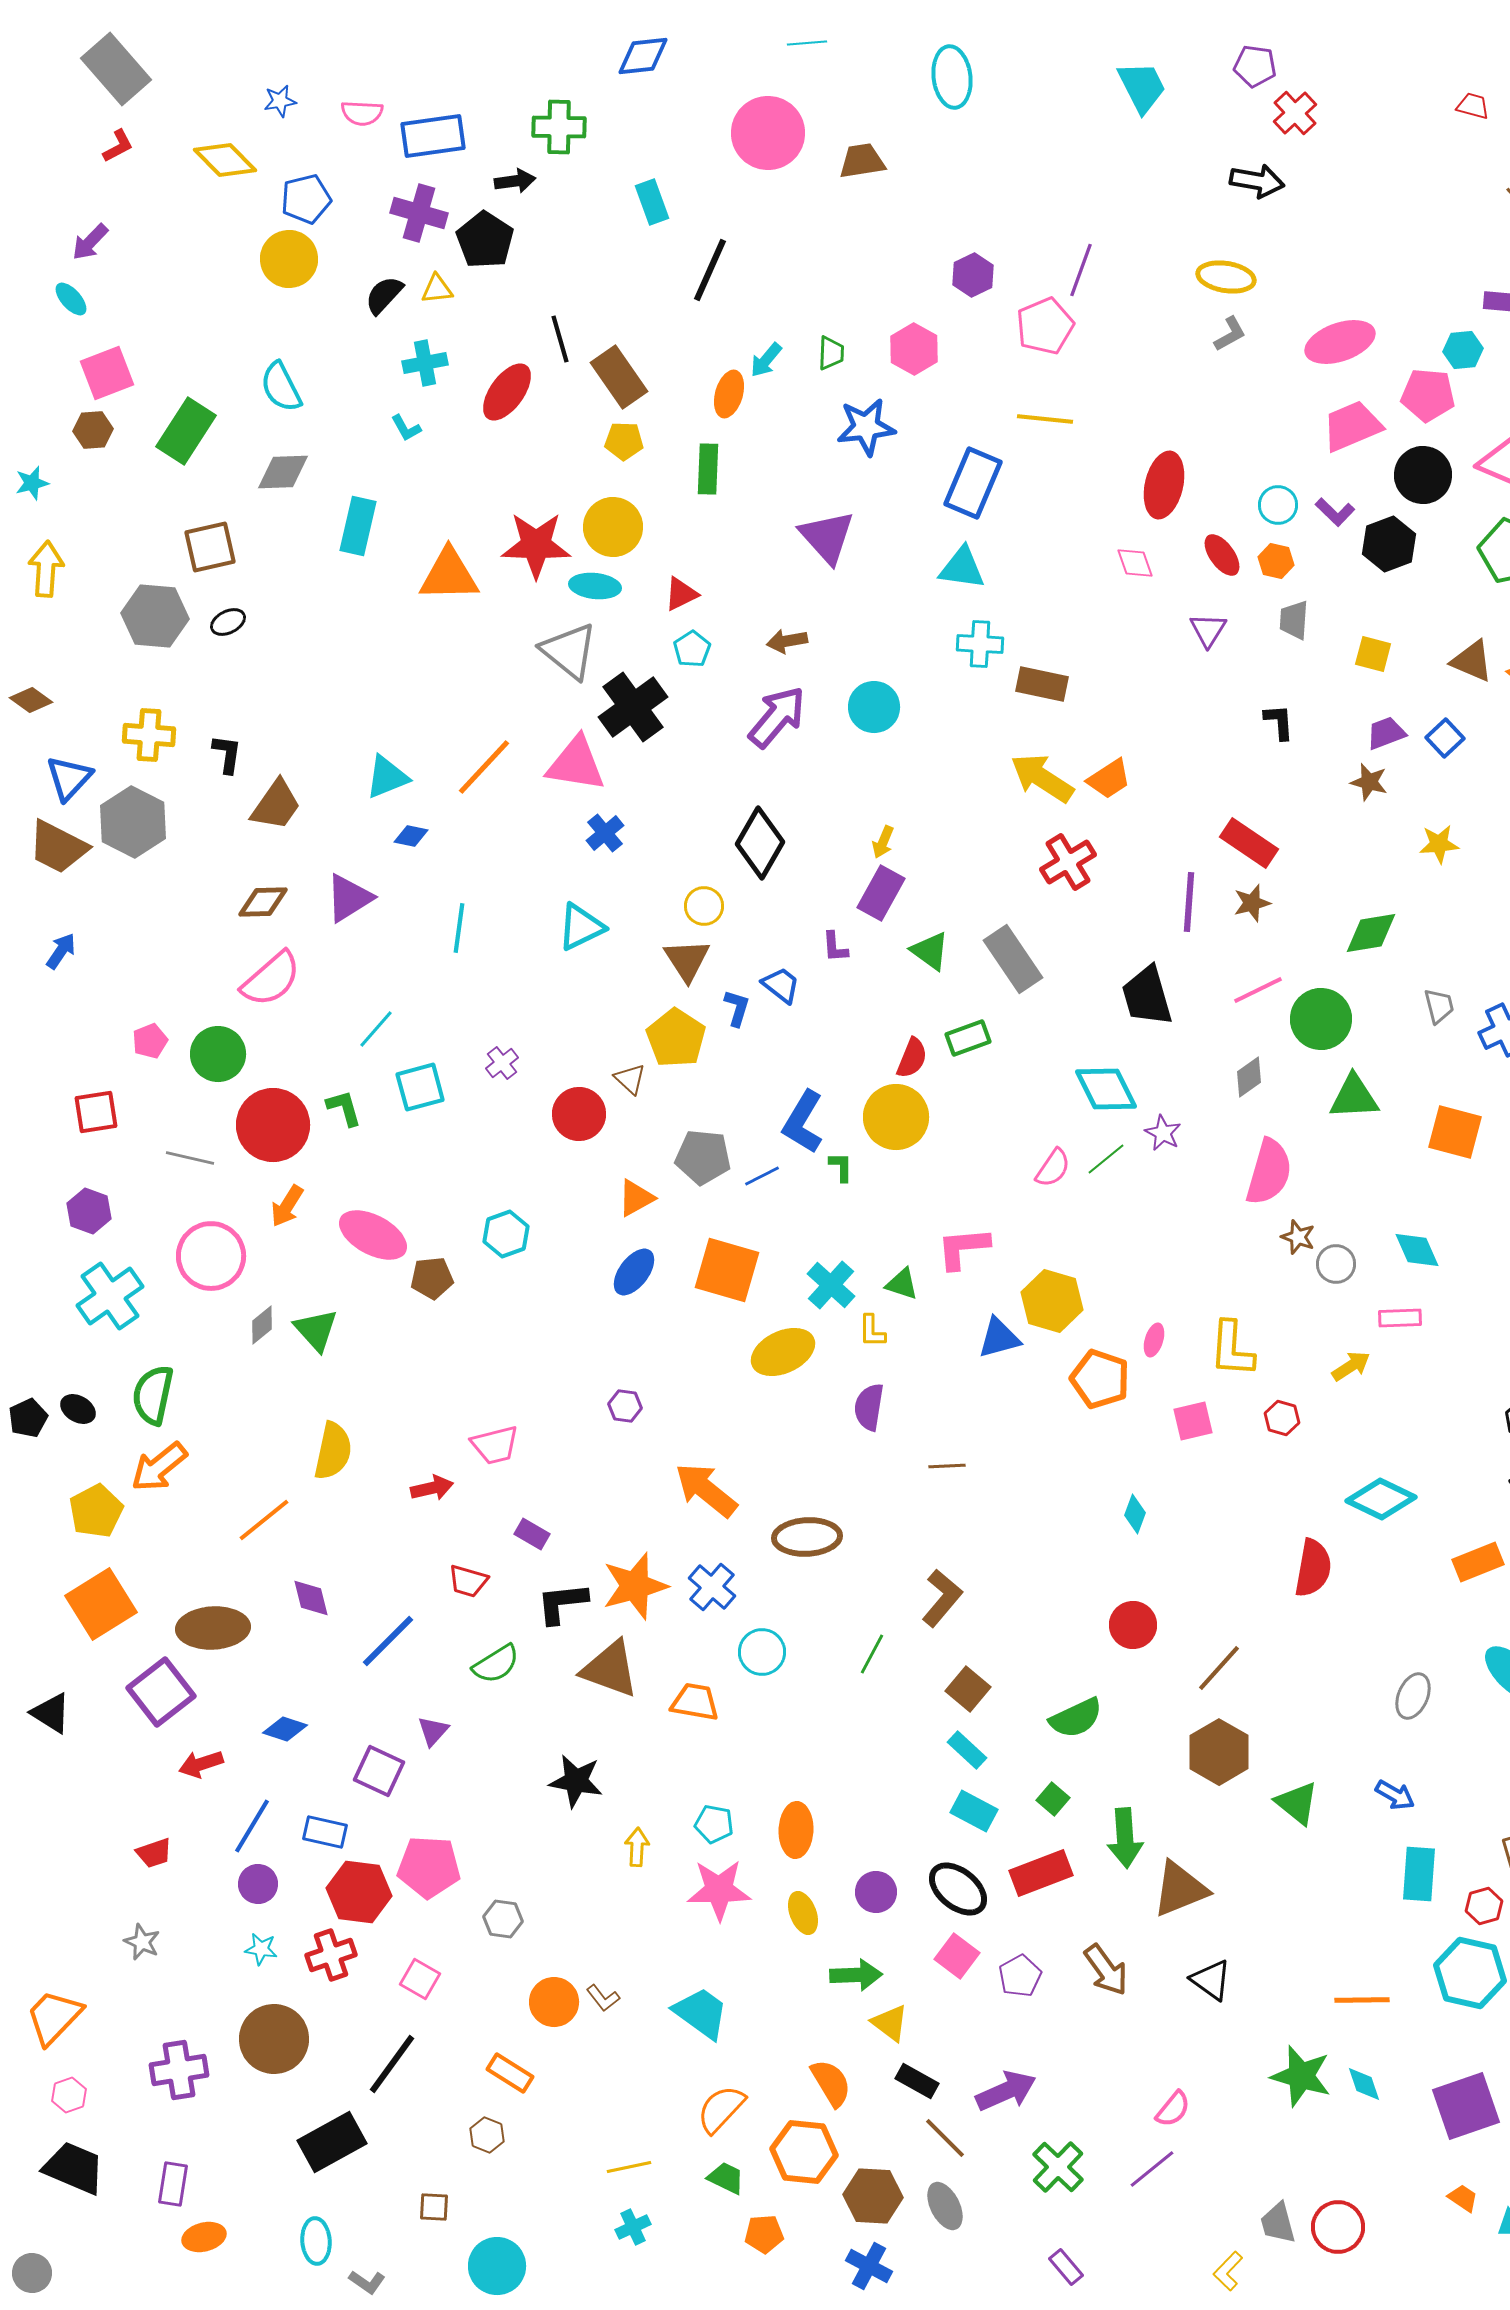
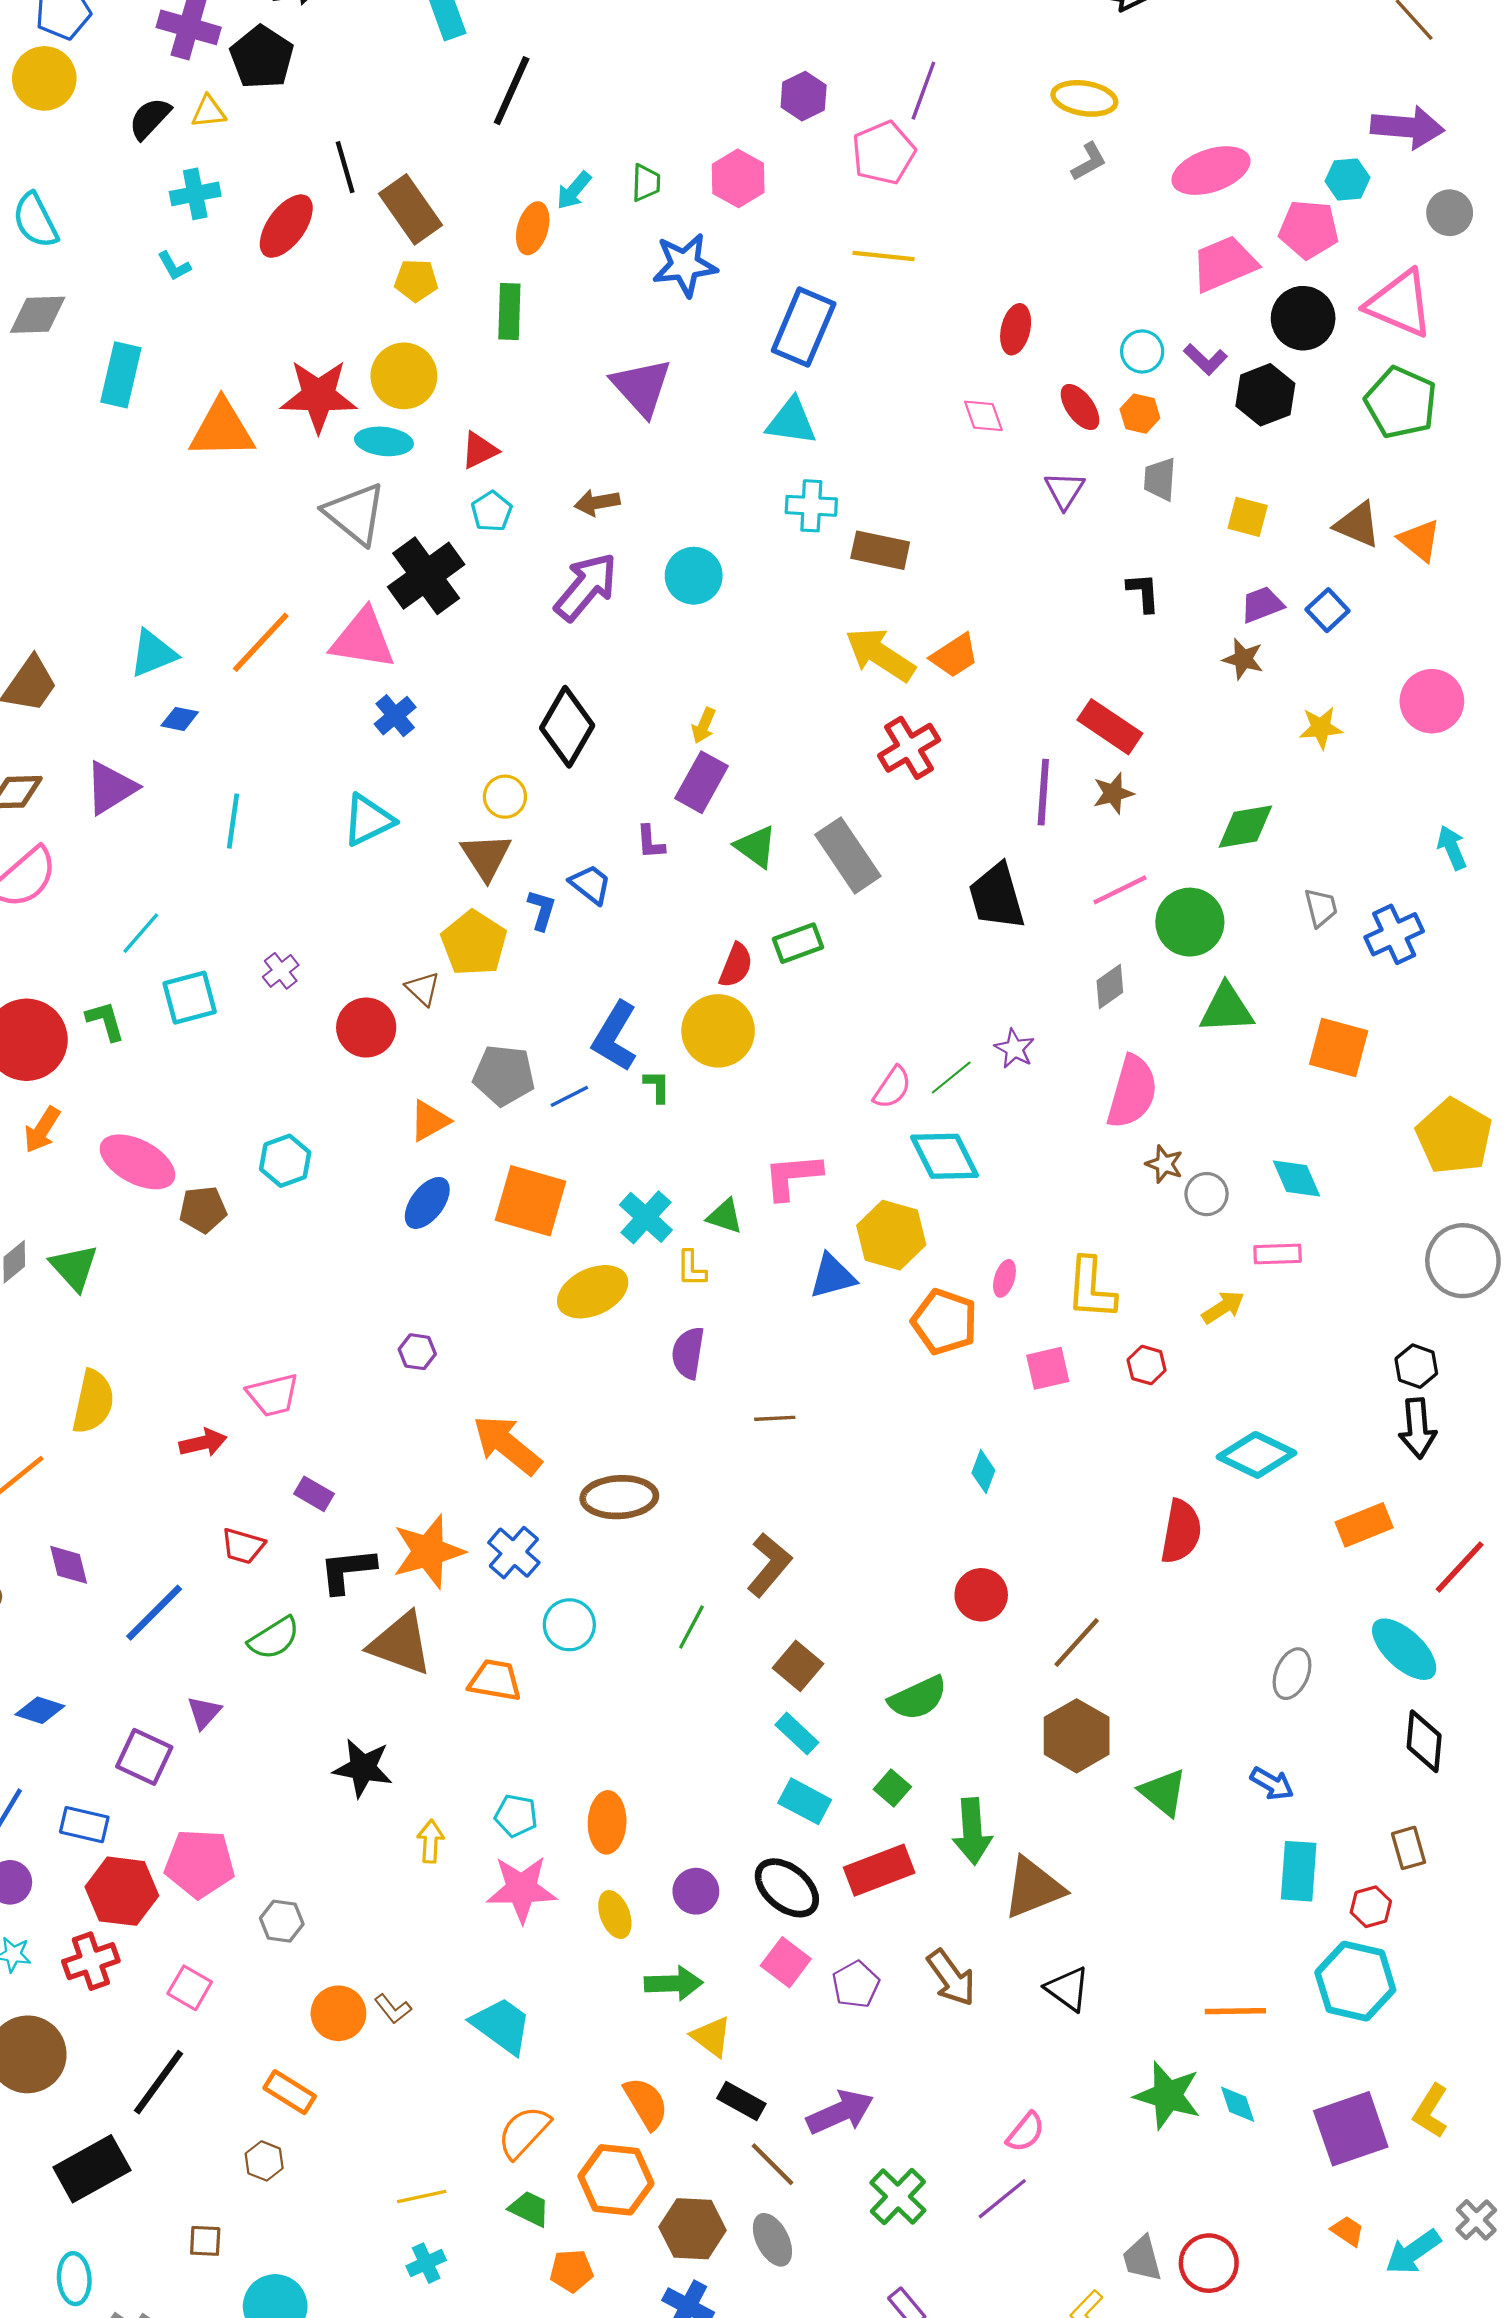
red ellipse: (1164, 485) -> (1016, 329), size x0.7
cyan diamond: (1106, 1089) -> (945, 1156), moved

